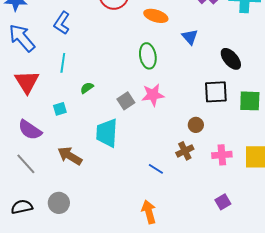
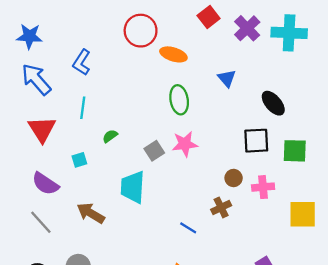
orange ellipse: (156, 16) -> (173, 54), moved
pink cross: (222, 155) -> (263, 187), moved

